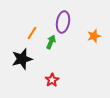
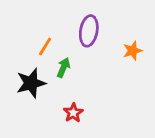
green arrow: (51, 42) -> (63, 68), moved

